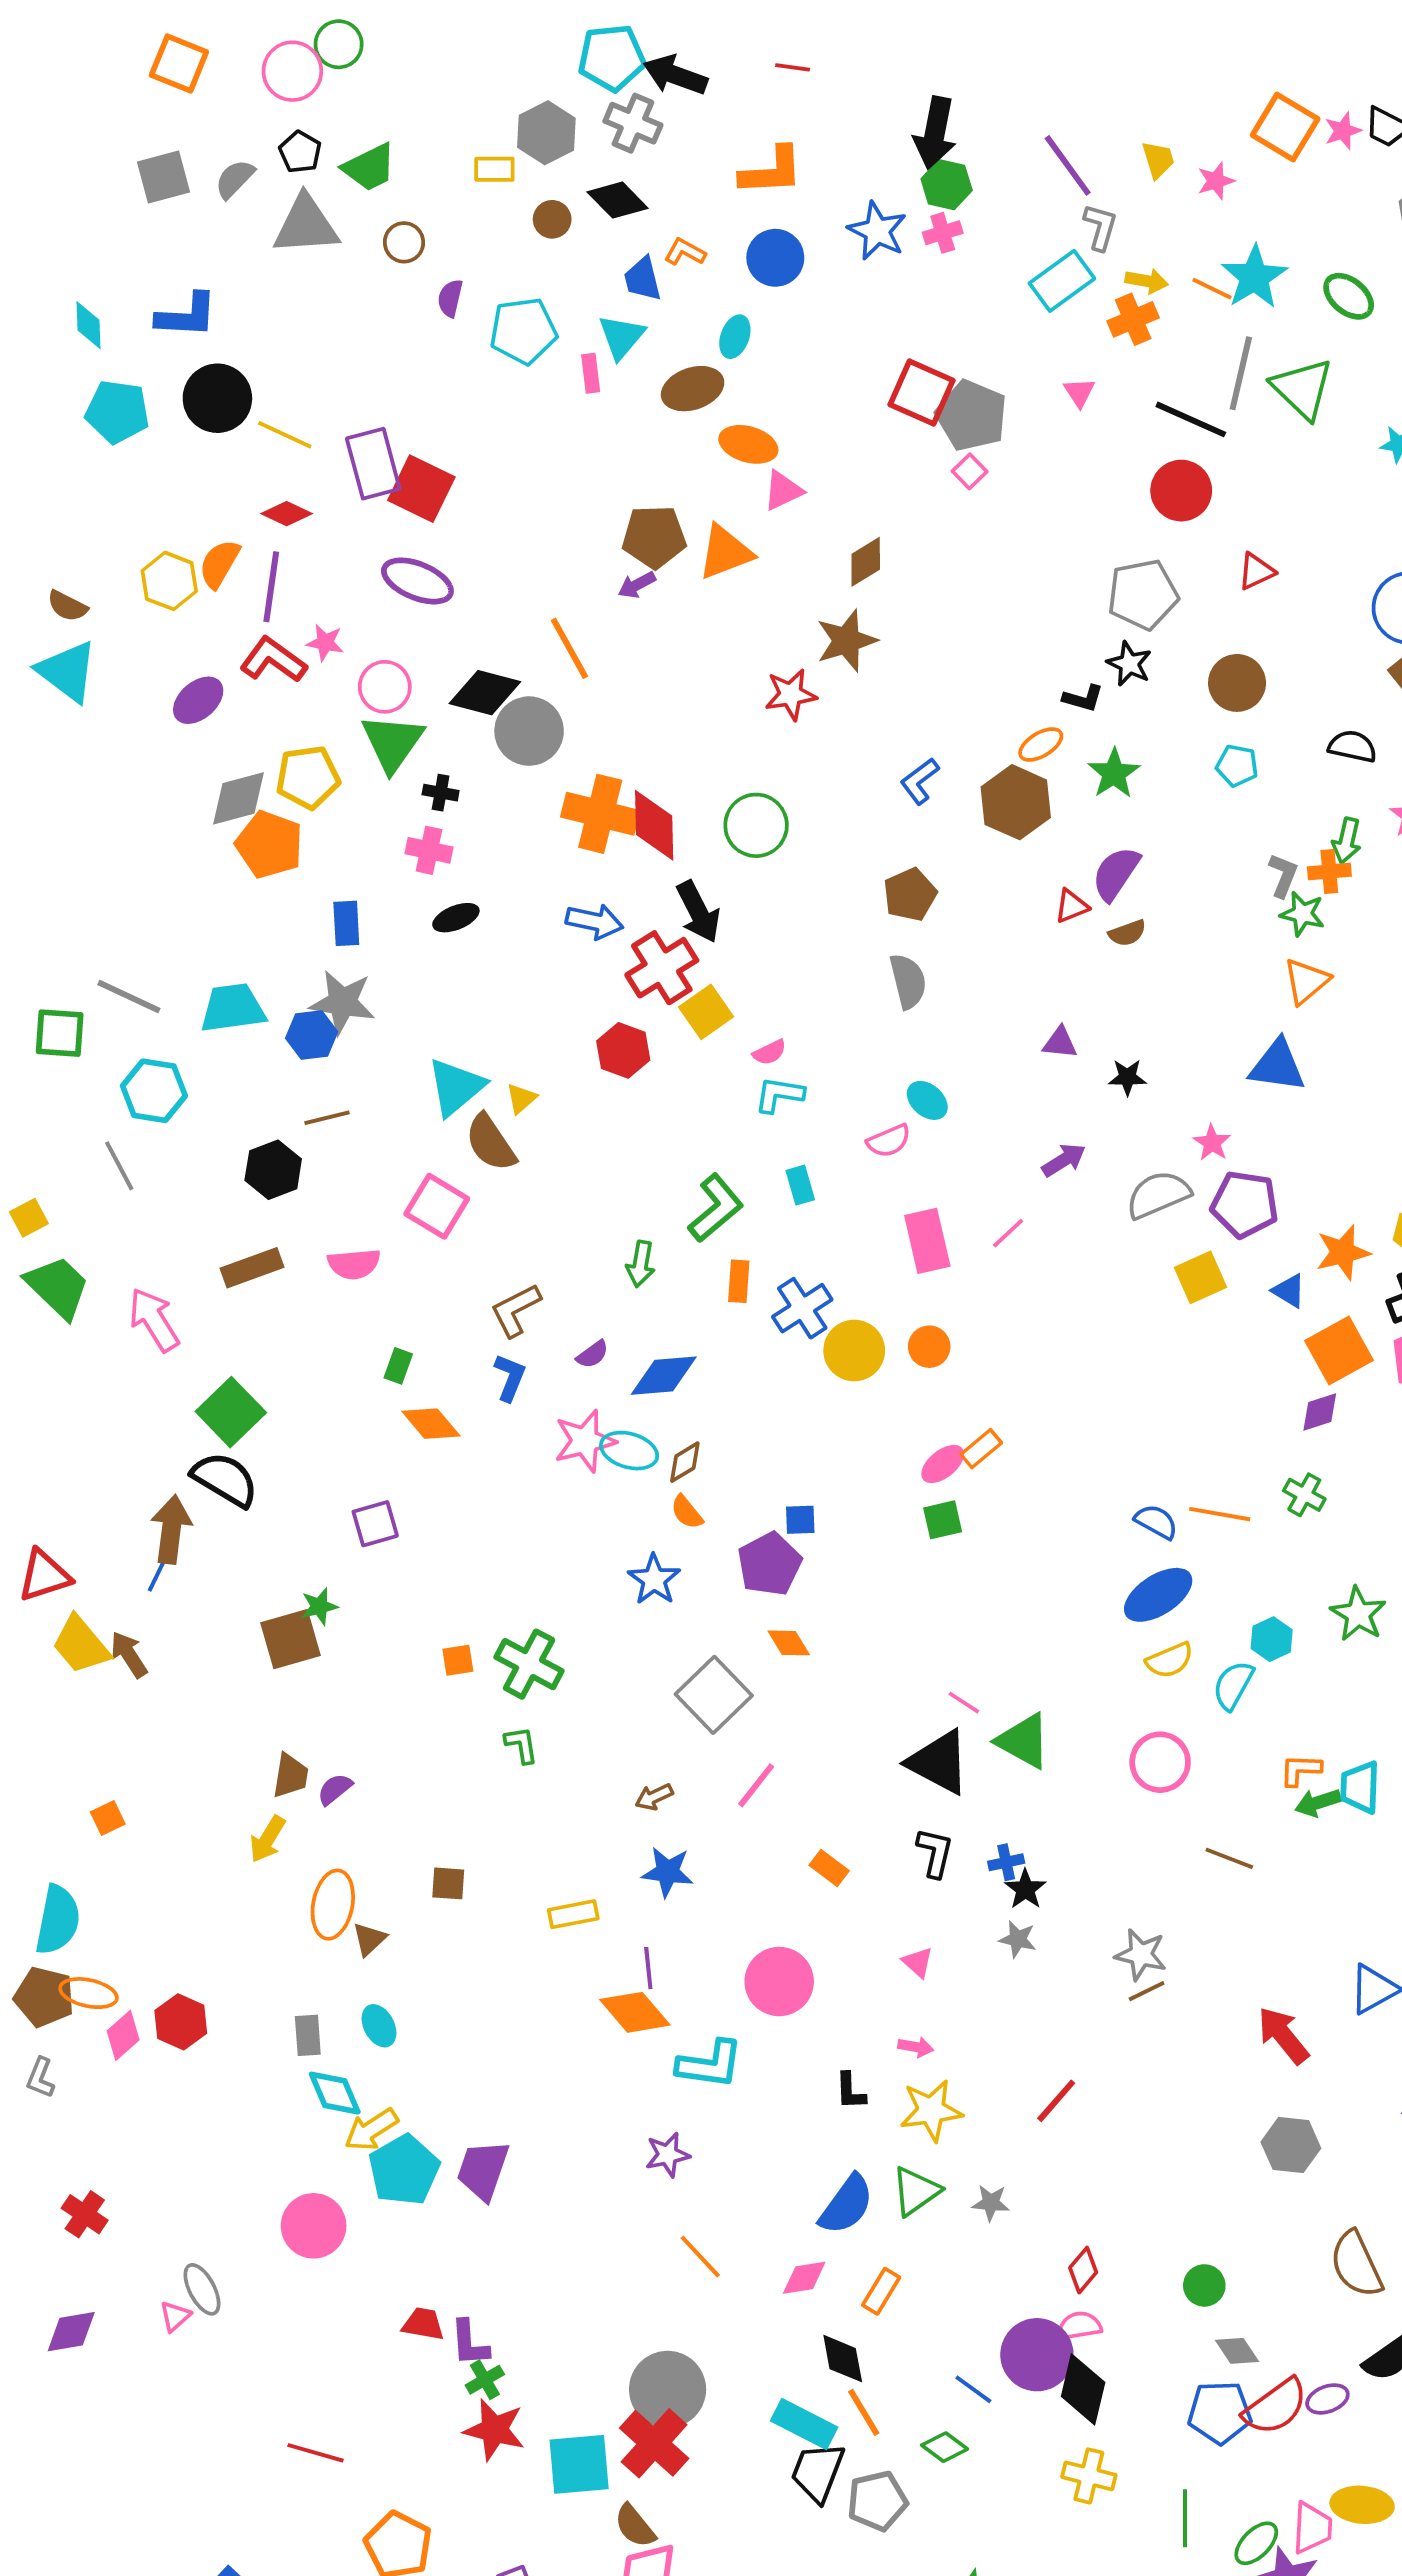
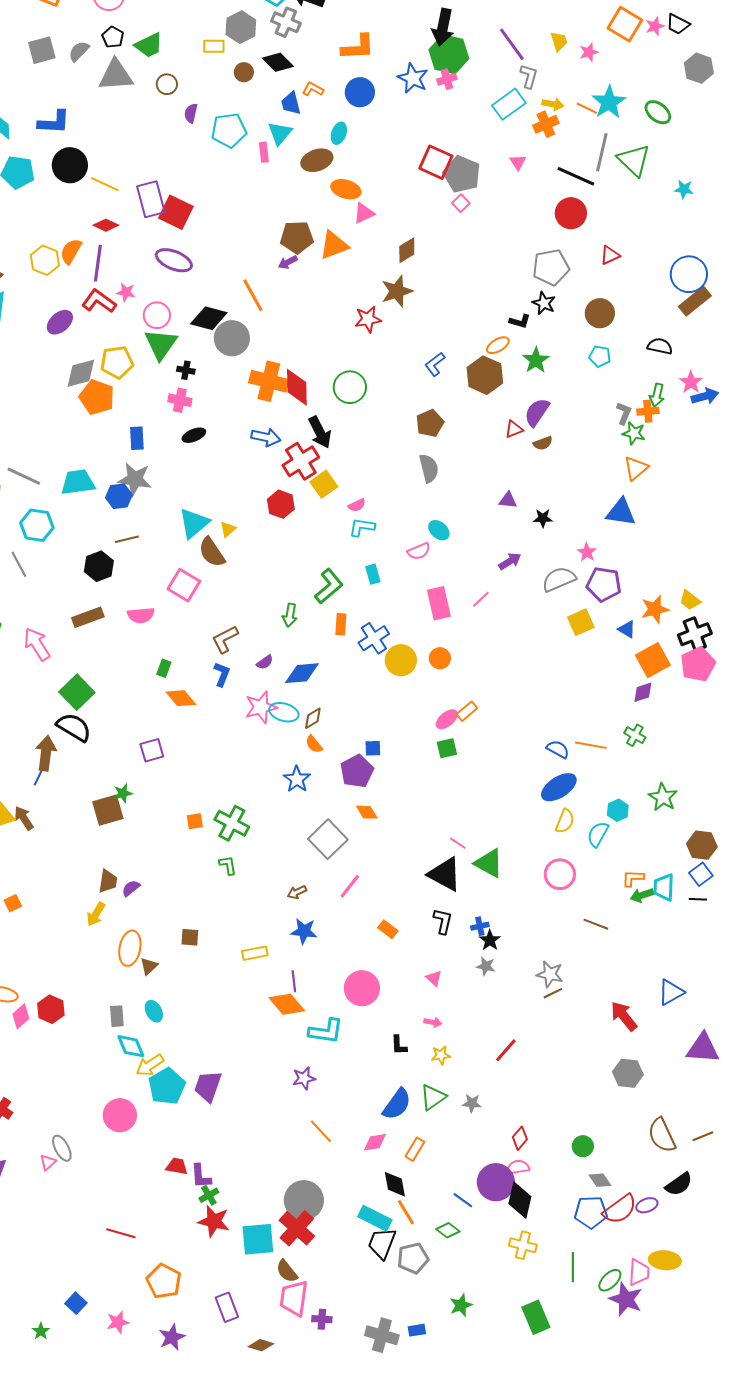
green hexagon: (947, 185) -> (449, 54), size x1.5
yellow semicircle: (1170, 1660) -> (565, 821), turned -45
yellow star: (931, 2110) -> (441, 1055), size x0.6

